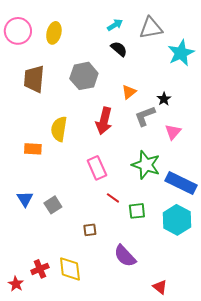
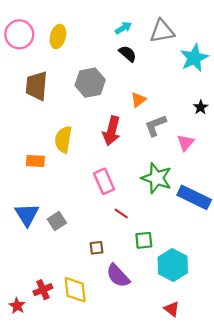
black star: (164, 99) -> (201, 107), moved
blue triangle: (25, 199) -> (27, 215), size x1.4
green square: (137, 211) -> (144, 240), moved
cyan hexagon: (177, 220) -> (173, 265), moved
purple semicircle: (125, 256) -> (118, 276), moved

